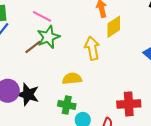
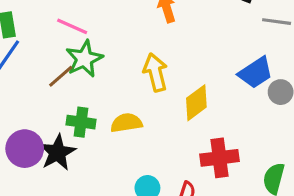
yellow diamond: (114, 27) -> (196, 103), moved
black star: (28, 94) -> (57, 153), turned 30
green cross: (67, 105) -> (81, 122), moved

